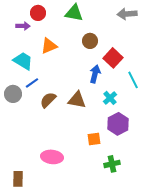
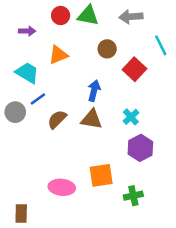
red circle: (38, 13) -> (61, 16), moved
gray arrow: (127, 14) -> (131, 17), moved
blue arrow: (95, 74) -> (94, 91), moved
cyan line: (133, 80) -> (161, 45), moved
orange square: (94, 139) -> (101, 175), moved, size x1.5

